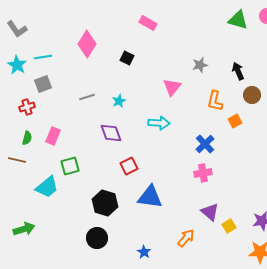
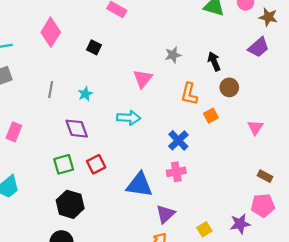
gray line: (87, 97) -> (51, 90), turned -63
green square: (70, 166) -> (64, 164), moved
blue triangle: (150, 197) -> (139, 185), moved
purple triangle: (210, 212) -> (165, 214), moved, turned 36

